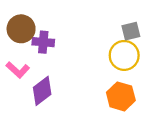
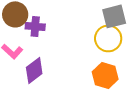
gray square: (131, 31) -> (114, 16), size x1.4

